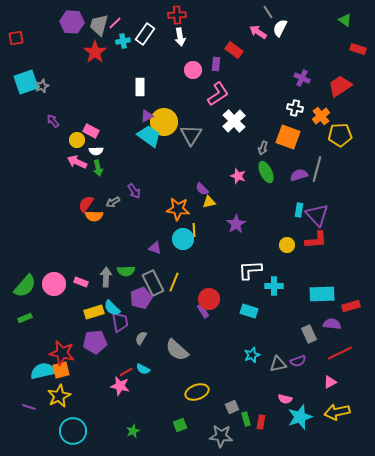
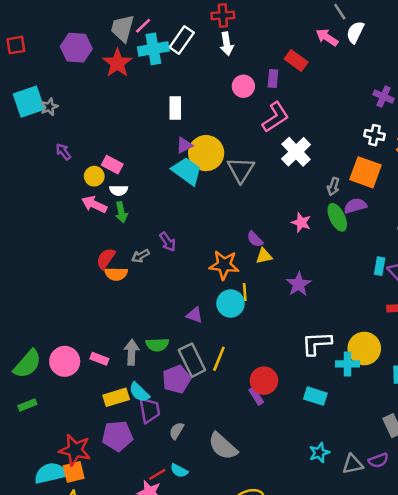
purple hexagon: (72, 22) -> (76, 48), moved
cyan cross: (123, 41) -> (153, 49), size x1.6
purple semicircle: (299, 175) -> (355, 206), moved
yellow circle: (287, 245) -> (364, 348), moved, size x1.6

